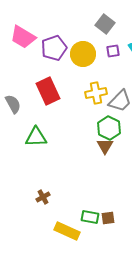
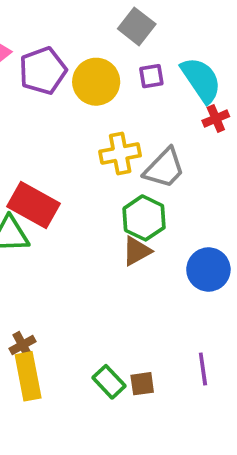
red rectangle: (48, 91) -> (34, 205), moved, turned -36
brown triangle: (105, 146) -> (137, 251), turned 30
green rectangle: (90, 217) -> (109, 382), turned 36
yellow rectangle: (67, 231) -> (28, 376), moved, turned 55

